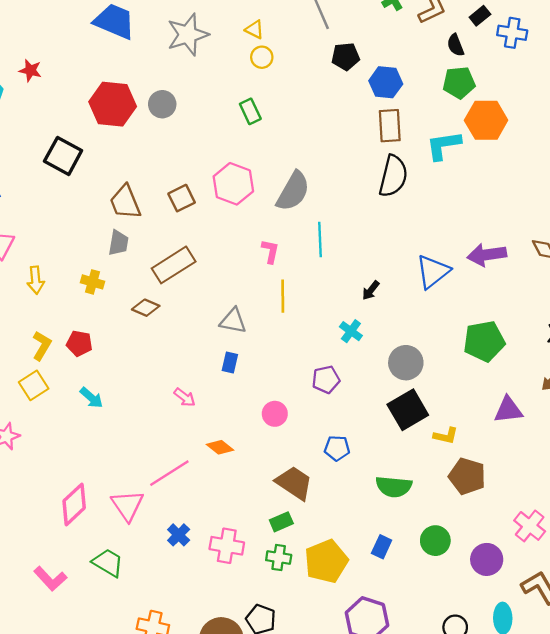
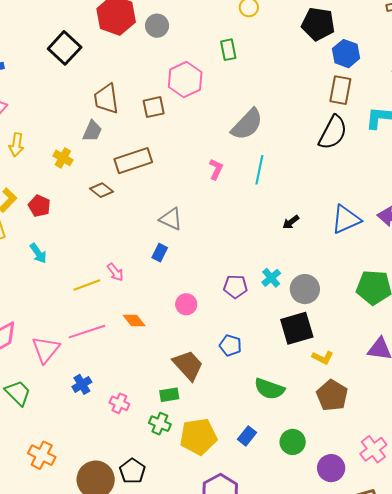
black pentagon: (346, 57) -> (318, 24), size x1.4
pink hexagon: (233, 184) -> (185, 80), moved
yellow line: (283, 296) -> (87, 285), moved, turned 56
cyan cross: (351, 331) -> (271, 278), moved
pink cross: (227, 546) -> (119, 403), size x0.7

